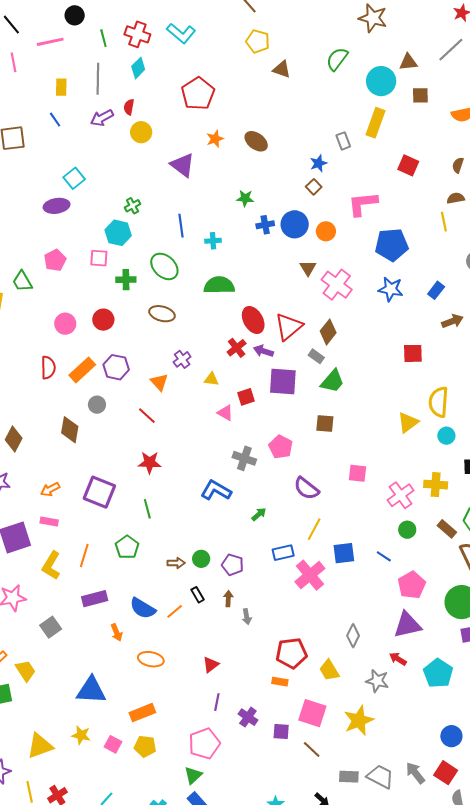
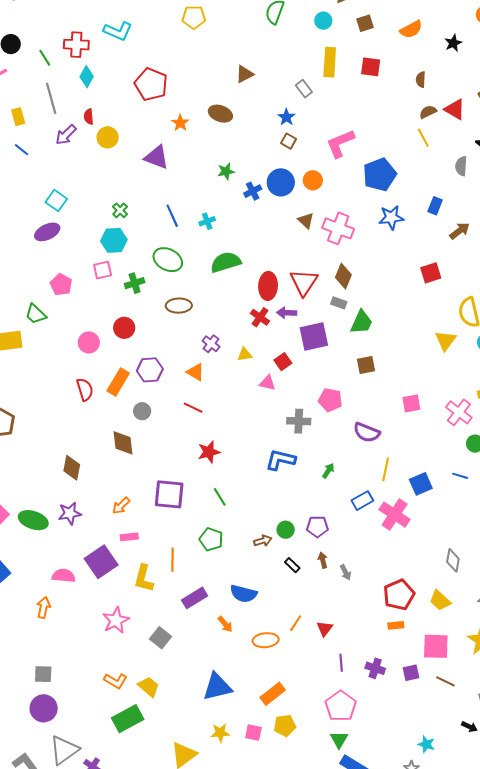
brown triangle: (282, 69) -> (245, 74), moved, turned -30
cyan circle: (381, 81) -> (323, 21), size x0.6
red square: (408, 165) -> (371, 67), moved
red ellipse: (253, 320) -> (268, 286), turned 48
orange line: (175, 611) -> (296, 623), moved

